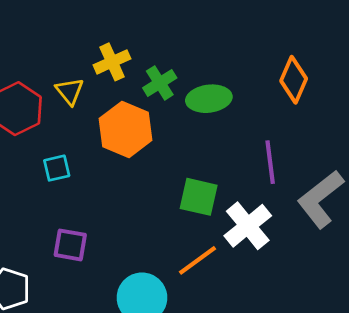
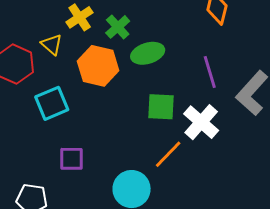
green ellipse: (209, 99) -> (148, 53), moved
cyan square: (57, 168) -> (52, 103), size x1.6

